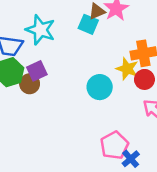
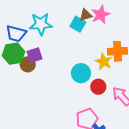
cyan star: (40, 30) -> (41, 24), turned -30
red circle: (144, 79) -> (98, 87), moved

